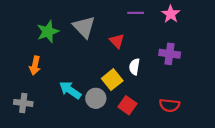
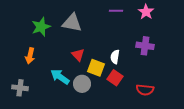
gray triangle: (84, 27) -> (72, 23), turned -35
red triangle: (117, 41) -> (78, 55), moved
yellow square: (112, 80) -> (96, 68), turned -30
red square: (127, 105) -> (115, 78), moved

